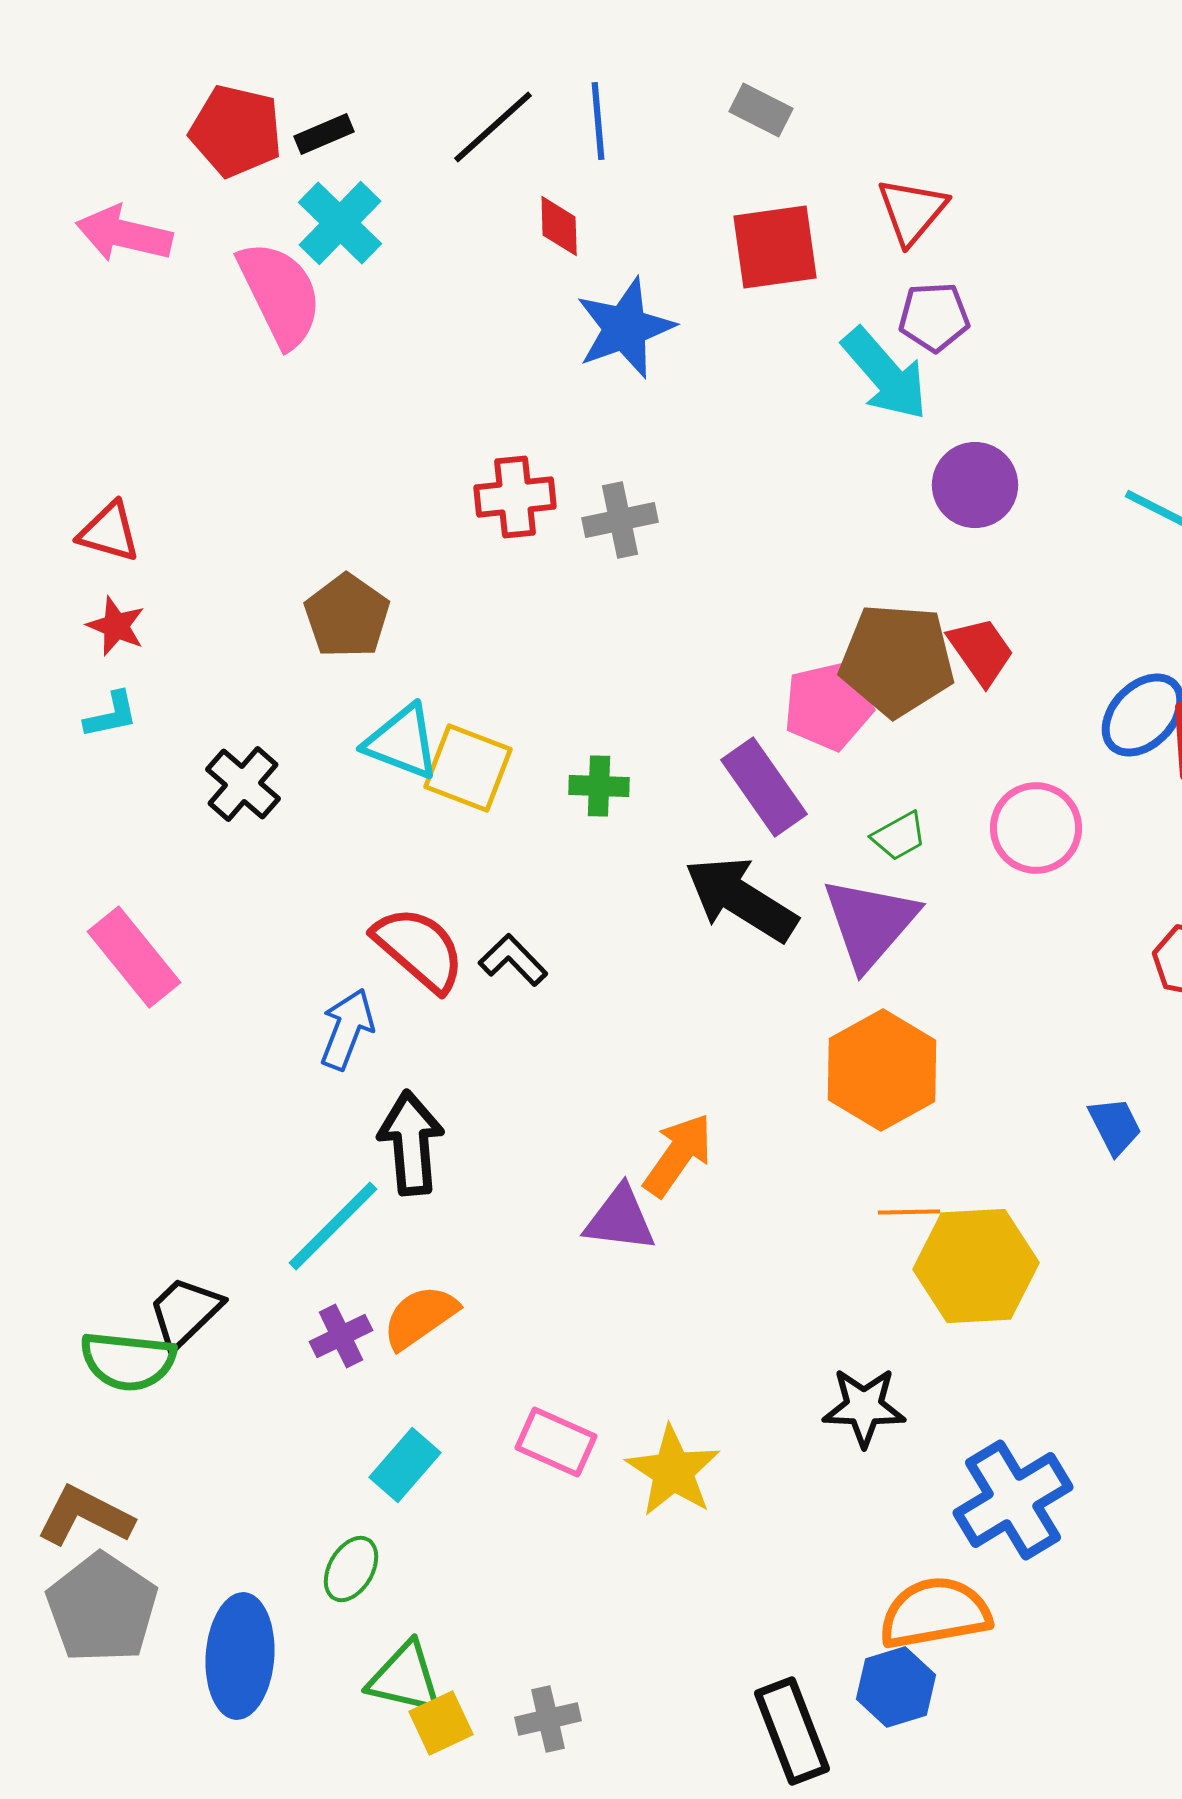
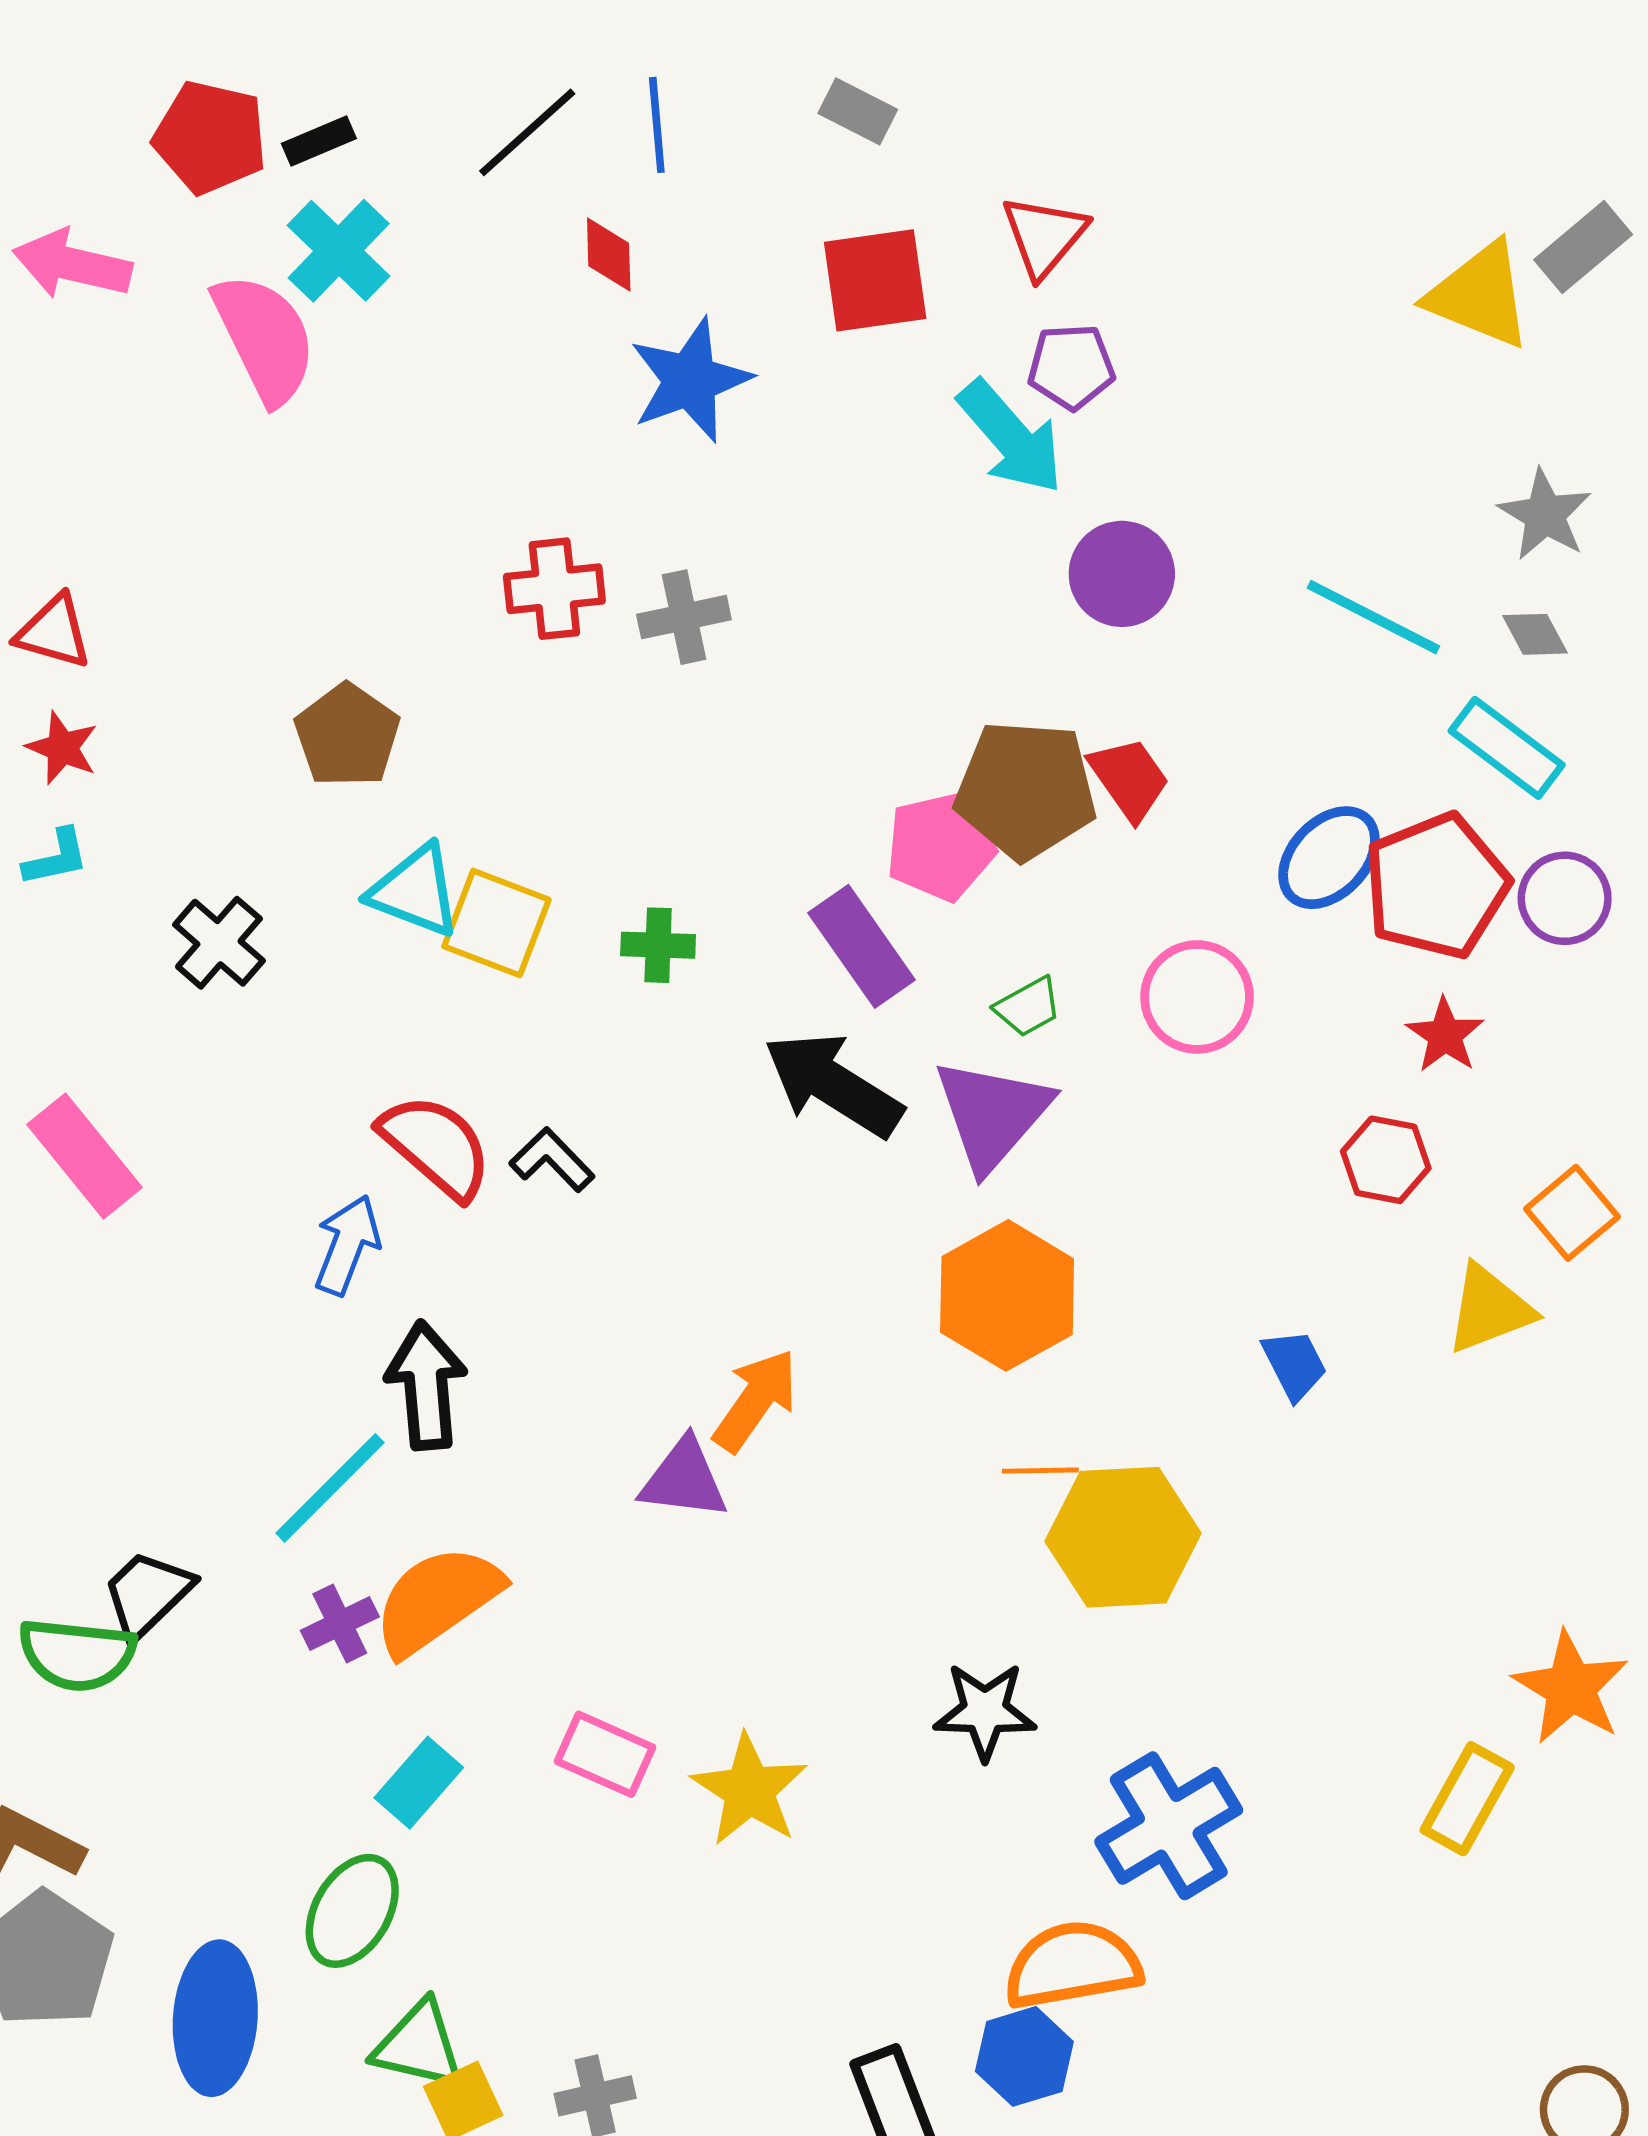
orange semicircle: (420, 1317) -> (437, 1600), size x1.4
green ellipse: (351, 1569) -> (352, 1911), size x1.4

